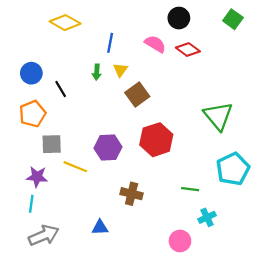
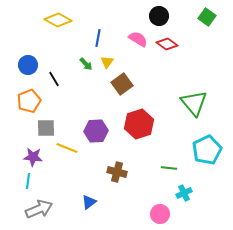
green arrow: (97, 72) -> (86, 64), turned -48
blue triangle: (100, 227) -> (89, 202), turned -35

